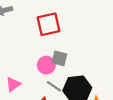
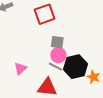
pink circle: (46, 65) -> (58, 55), moved

